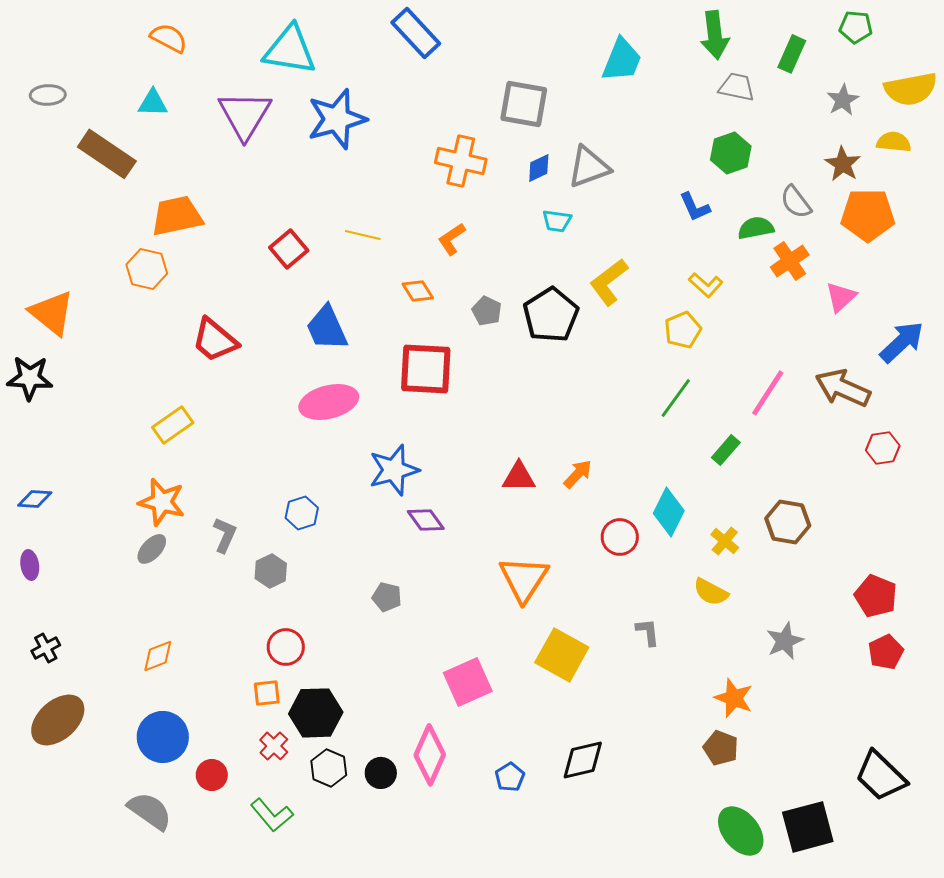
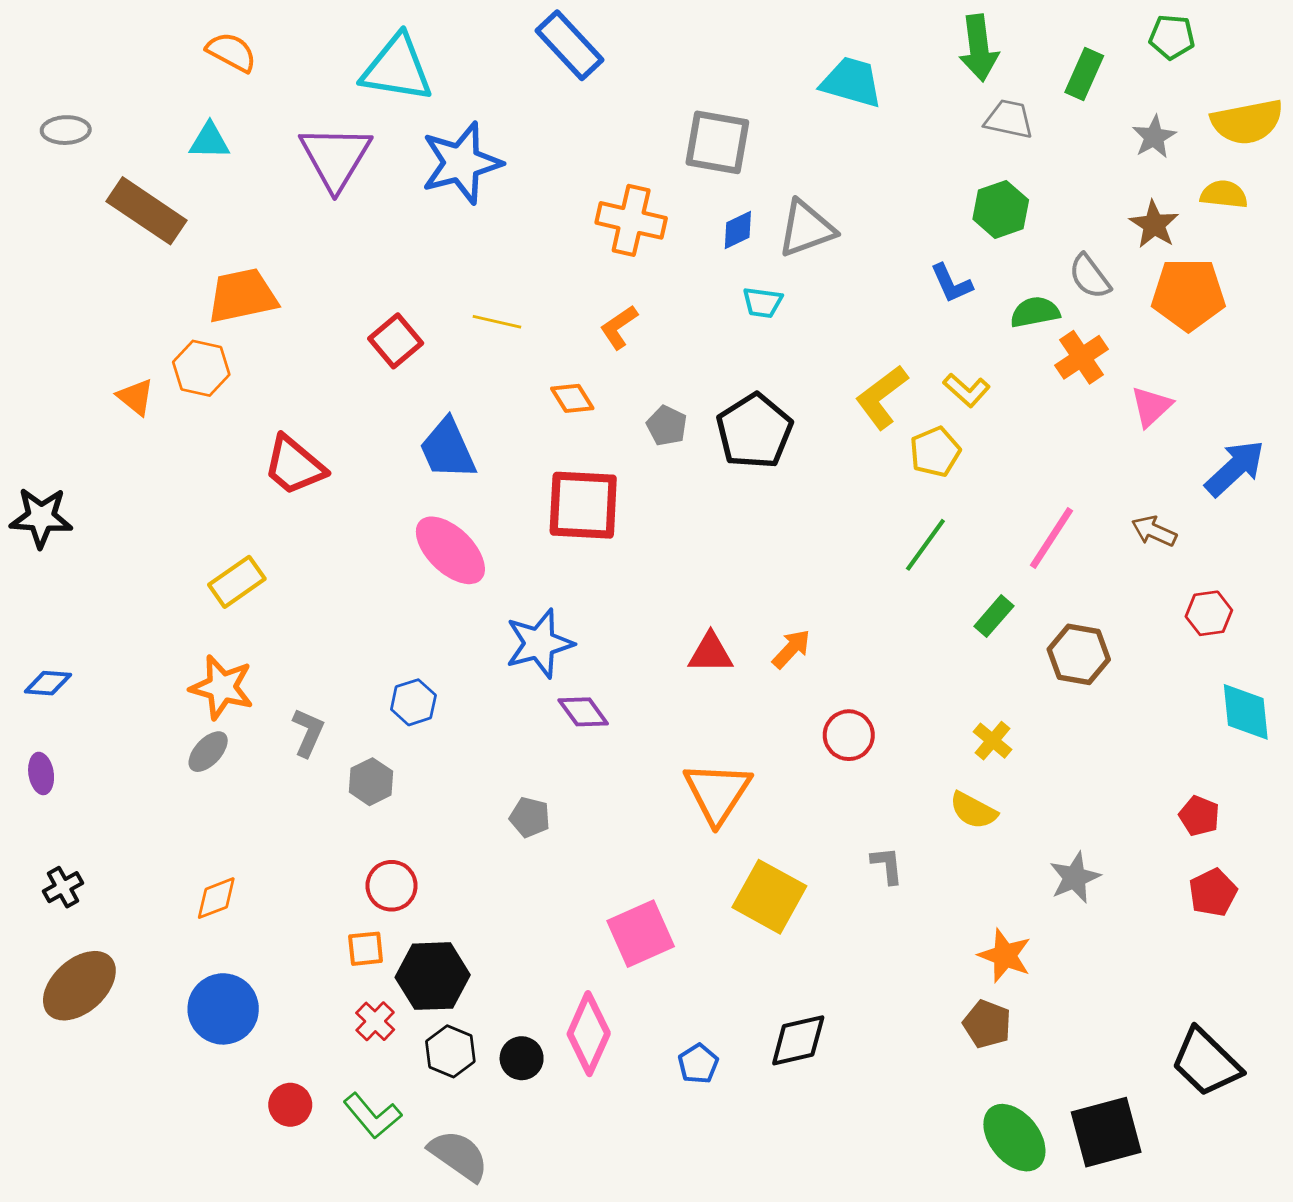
cyan trapezoid: (622, 60) -> (852, 82), turned -96
yellow L-shape: (609, 282) -> (882, 397), moved
orange triangle: (52, 313) -> (136, 397), moved, size x0.6
brown arrow: (843, 388) -> (1154, 531), size x0.6
pink ellipse: (329, 402) -> (450, 550), turned 58
cyan diamond: (669, 512) -> (1246, 712), moved, turned -33
brown hexagon: (788, 522) -> (1079, 654), moved
red pentagon: (876, 596) -> (1199, 816), size x0.7
red circle: (212, 775) -> (290, 1105), moved
gray semicircle: (150, 811) -> (459, 1155), moved

